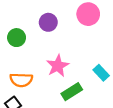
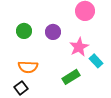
purple circle: (48, 22) -> (53, 32), moved
pink star: (58, 66) -> (79, 47), moved

